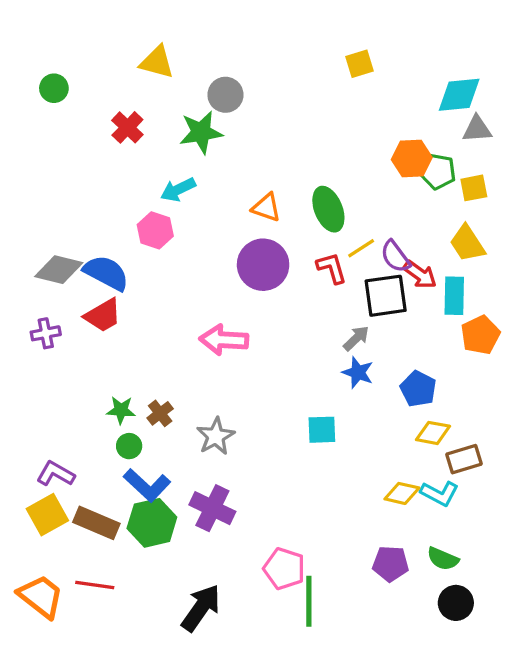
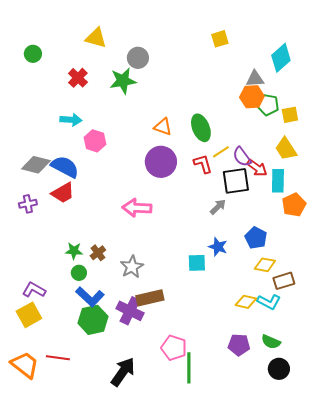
cyan diamond: (459, 95) -> (281, 58), turned -36
gray triangle: (477, 129) -> (255, 79), moved
cyan arrow: (178, 190) -> (71, 120), moved, turned -150
blue star: (358, 373) -> (218, 247), moved
brown rectangle: (96, 523) -> (150, 298), moved, turned -36

